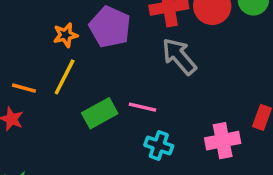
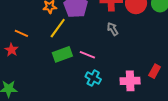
gray arrow: (179, 56) -> (113, 29), size x0.6
yellow line: (65, 77) -> (58, 28), moved

